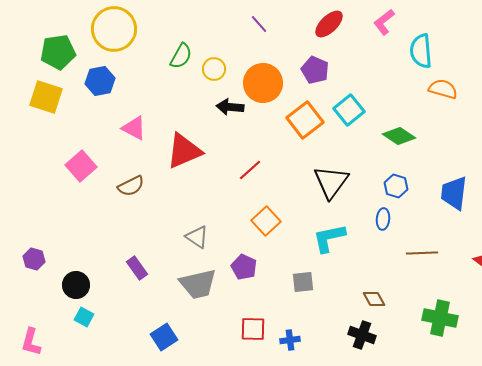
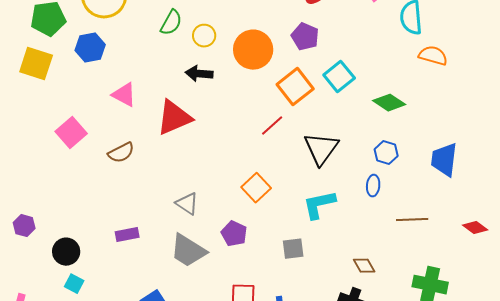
black arrow: (230, 107) -> (199, 74), moved
red line: (250, 170) -> (272, 126), moved
purple rectangle: (137, 268) -> (127, 235), turned -65
gray trapezoid: (198, 284) -> (188, 251), turned 45

